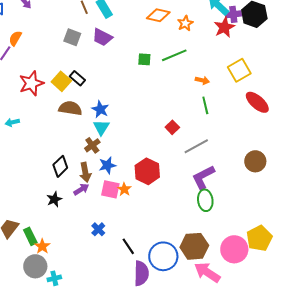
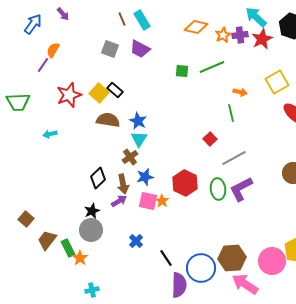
purple cross: (233, 14) -> (240, 35), moved
green line: (205, 105) -> (231, 113), moved
green ellipse: (205, 200) -> (218, 189), moved
gray circle: (35, 266) -> (91, 230), moved

